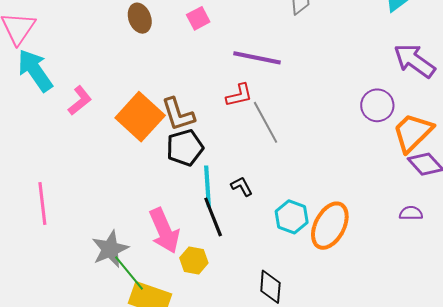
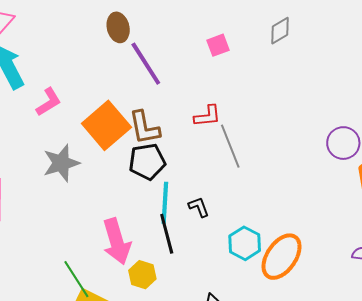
pink square: (198, 18) -> (218, 45), moved
purple line: (257, 58) -> (146, 64), moved, turned 39
gray star: (110, 249) -> (61, 163), moved

